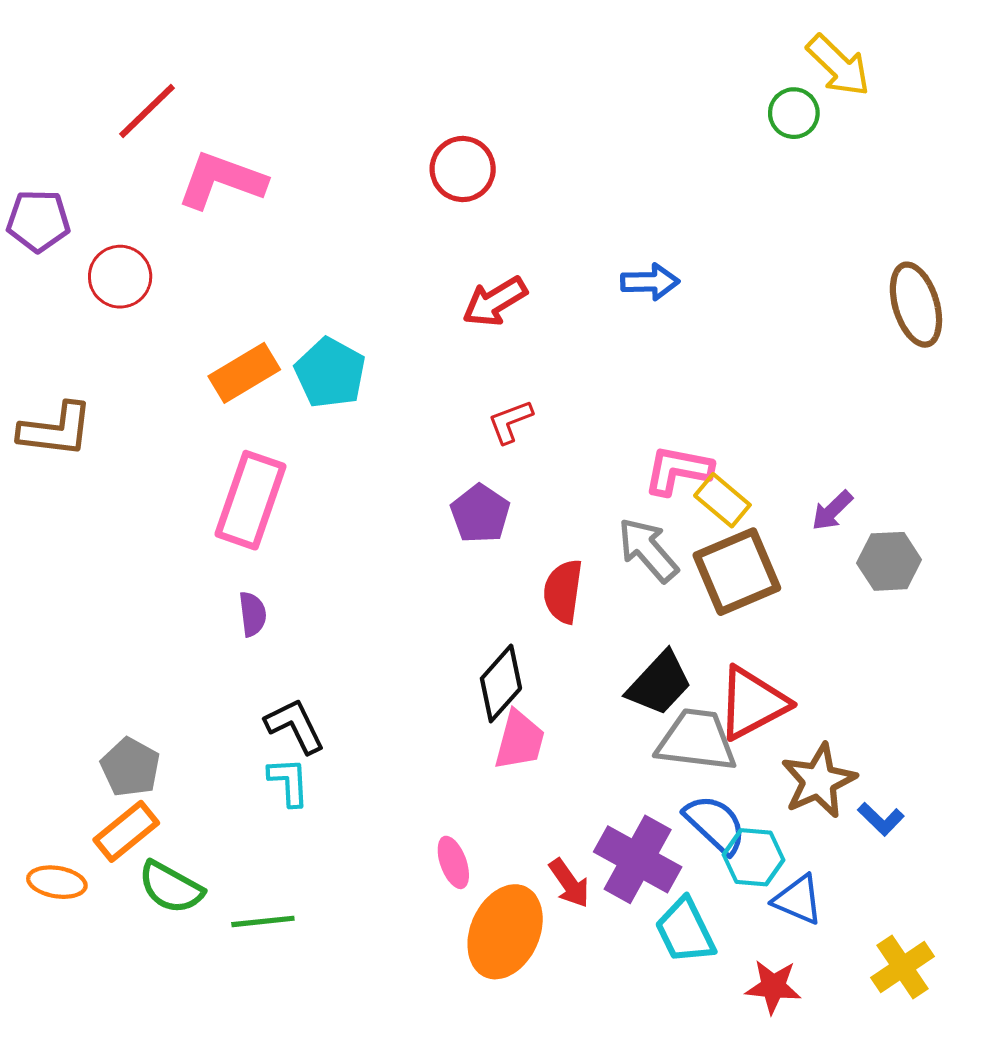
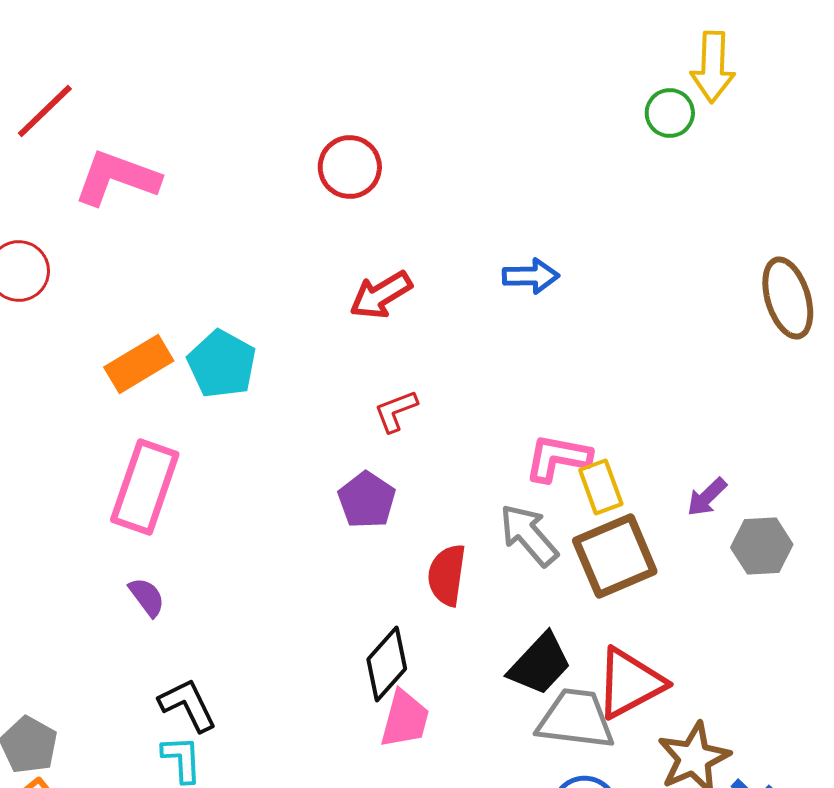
yellow arrow: (838, 66) -> (713, 67), turned 48
yellow rectangle: (722, 500) -> (601, 487), turned 30
purple semicircle: (253, 614) -> (147, 597), turned -30

